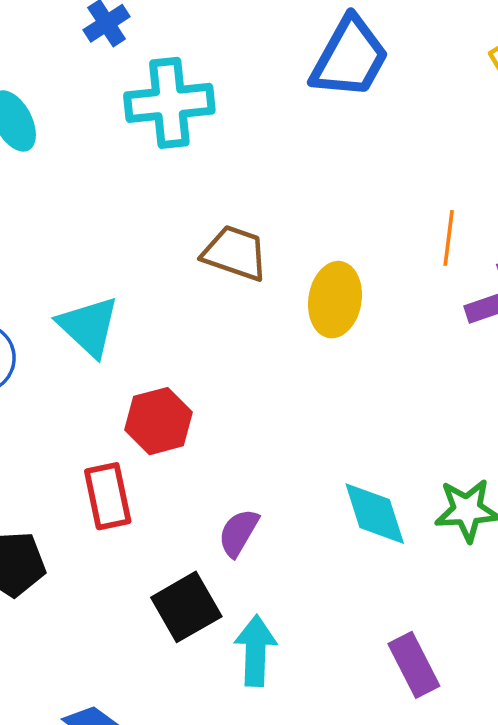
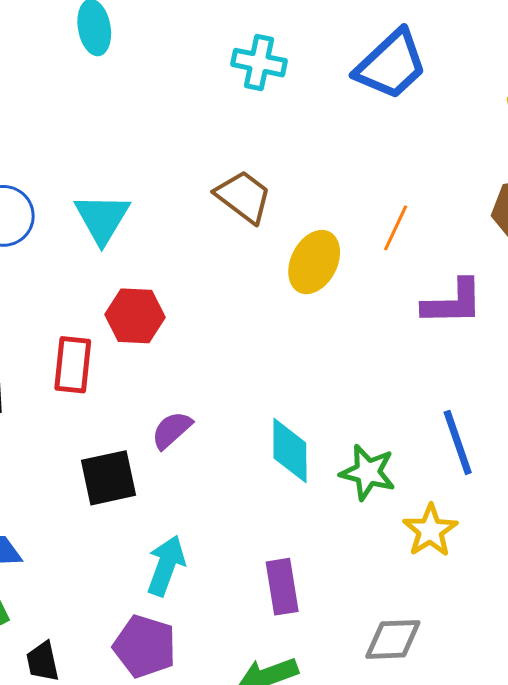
cyan cross: (169, 103) -> (259, 63), moved, size x0.7
orange line: (449, 238) -> (396, 228), moved
cyan arrow: (256, 651) -> (166, 566), moved

